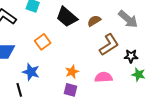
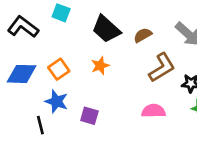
orange square: (43, 42) -> (59, 69), moved
orange star: (72, 72) -> (100, 66), moved
purple square: (70, 90) -> (89, 116), moved

